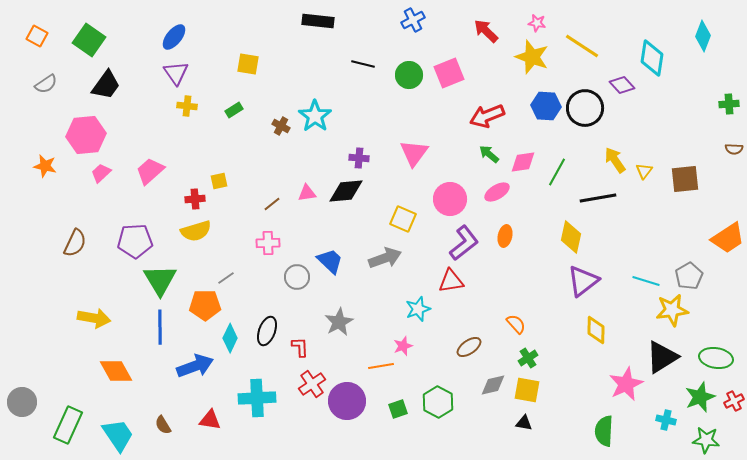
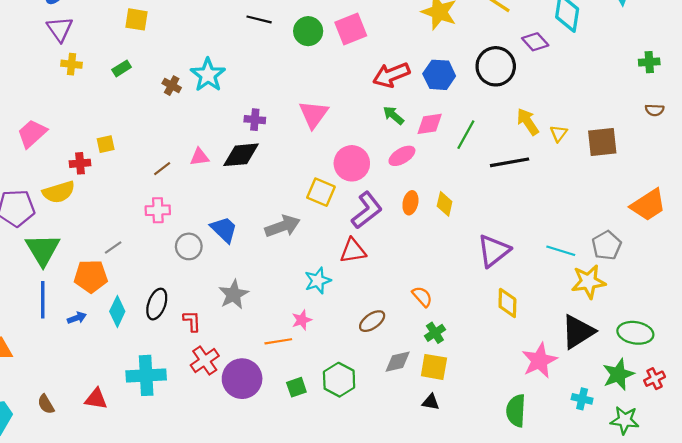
blue hexagon: (546, 106) -> (439, 75), moved
yellow square: (403, 219) -> (321, 192), moved
yellow semicircle: (196, 231) -> (59, 192), moved
yellow diamond: (571, 237) -> (445, 204), moved, size x0.7
blue arrow: (195, 366) -> (77, 318), moved, size x0.5

